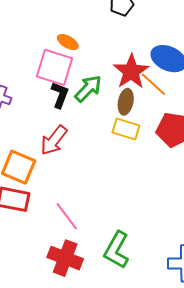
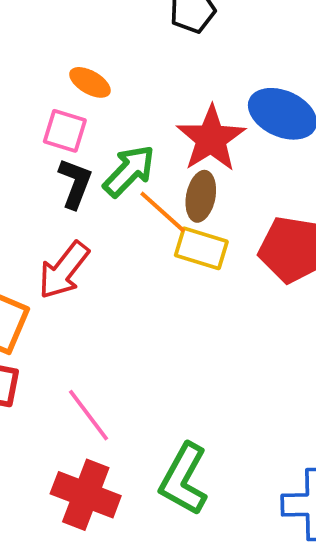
pink square: (55, 67) -> (65, 131), size x0.6
orange line: (153, 84) -> (163, 212), moved

